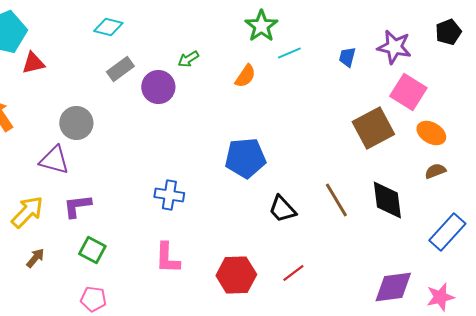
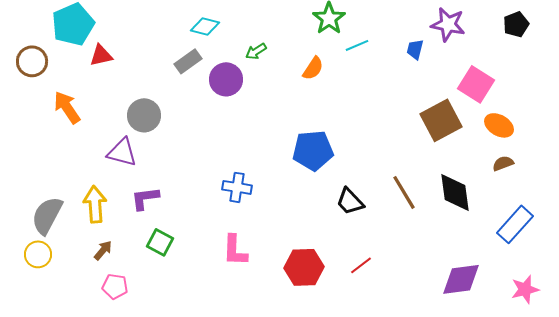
cyan diamond: (108, 27) -> (205, 26), moved
purple star: (394, 47) -> (448, 24), moved
yellow arrow: (27, 212) -> (95, 204), turned -48
pink star: (440, 297) -> (525, 289), moved
pink pentagon: (93, 299) -> (115, 286), moved

